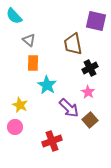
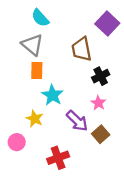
cyan semicircle: (14, 16) -> (40, 18), moved
purple square: (96, 21) -> (107, 23), turned 30
gray triangle: (29, 40) -> (32, 45), size x1.5
yellow star: (20, 105) -> (35, 119), moved

